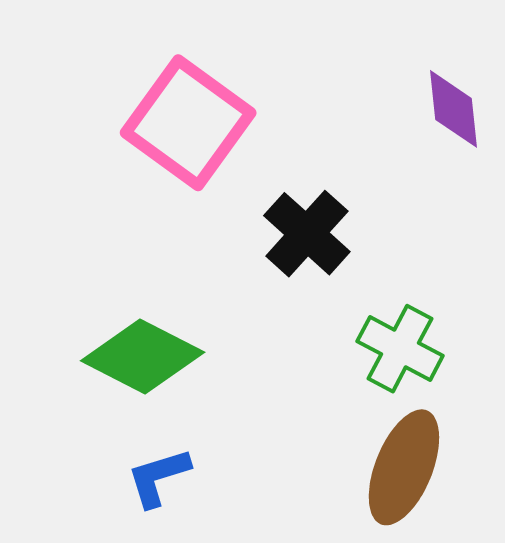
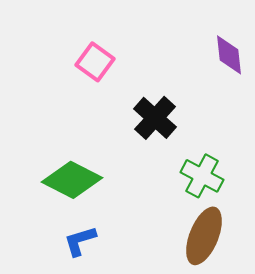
pink square: (188, 123) -> (95, 62), size x0.6

